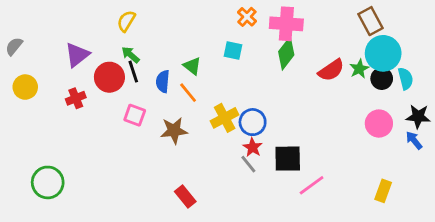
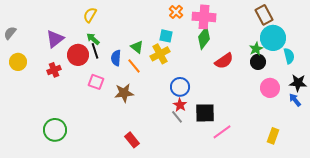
red semicircle: (331, 70) -> (224, 61), moved
black circle: (382, 79) -> (258, 62), moved
yellow cross: (225, 118) -> (160, 54), moved
green circle: (48, 182) -> (55, 130), moved

